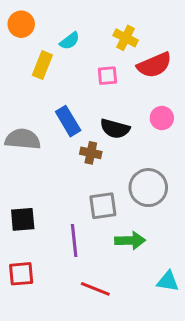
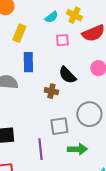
cyan semicircle: (70, 41) -> (51, 17), moved
blue rectangle: (68, 121) -> (28, 62), moved, turned 30
black semicircle: (115, 129) -> (67, 75), turned 30

